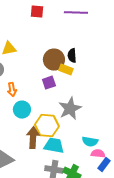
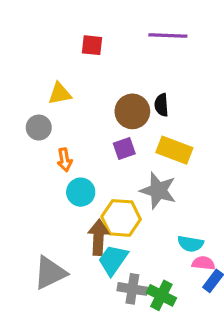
red square: (37, 12) -> (92, 45), moved
yellow rectangle: (66, 70) -> (174, 150), moved, size x1.5
gray star: (70, 109) -> (158, 190), turned -30
cyan trapezoid: (54, 146) -> (113, 260), moved, turned -65

